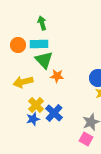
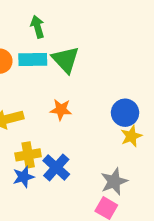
green triangle: (44, 60) -> (66, 60), moved
yellow cross: (36, 105) -> (28, 155), turned 35

